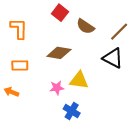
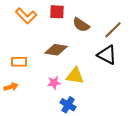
red square: (60, 13) -> (57, 12), turned -35
orange L-shape: (19, 29) -> (26, 16), moved, turned 135
orange arrow: (11, 92) -> (11, 87), turned 144

